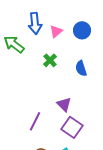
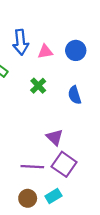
pink triangle: (56, 31) -> (45, 52), turned 32
purple line: (35, 121) -> (32, 167), moved, turned 66

